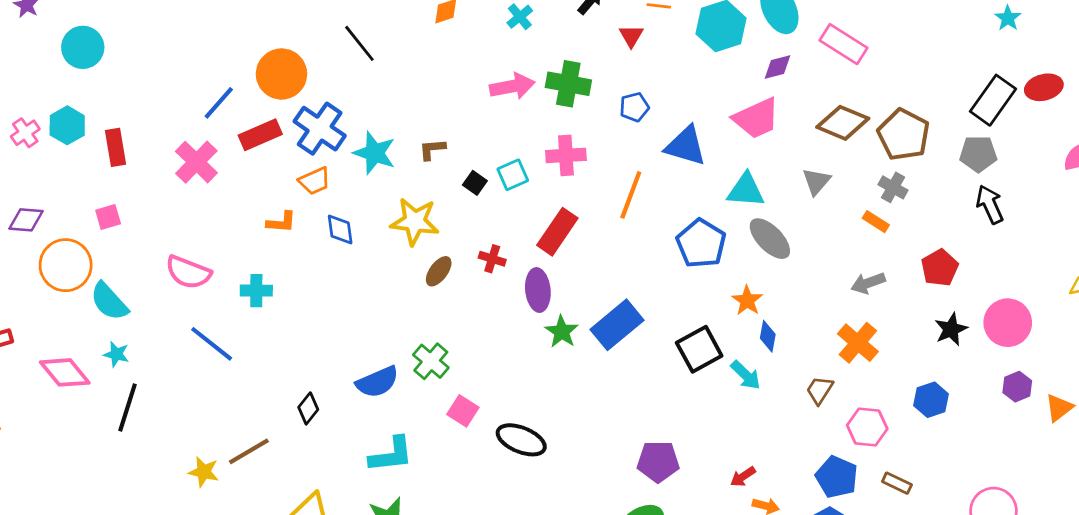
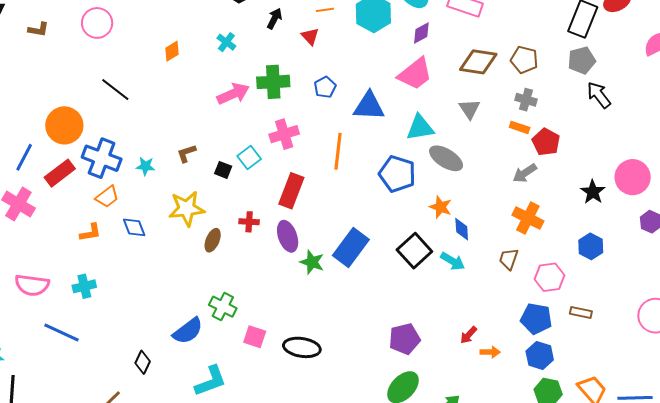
brown pentagon: (904, 135) -> (524, 60), size x0.7
cyan star: (375, 153) -> (145, 166), size x0.6
red pentagon: (940, 268) -> (546, 142), moved

